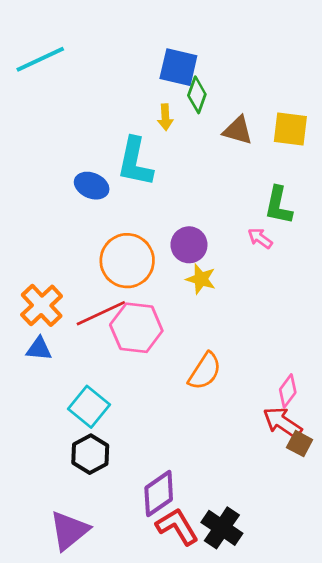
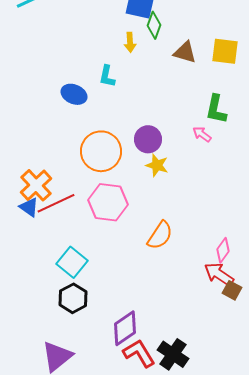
cyan L-shape: (135, 162) -> (107, 76), size x0.6
red line: (101, 313) -> (56, 203), moved
blue triangle: (39, 349) -> (29, 207), moved, turned 30

